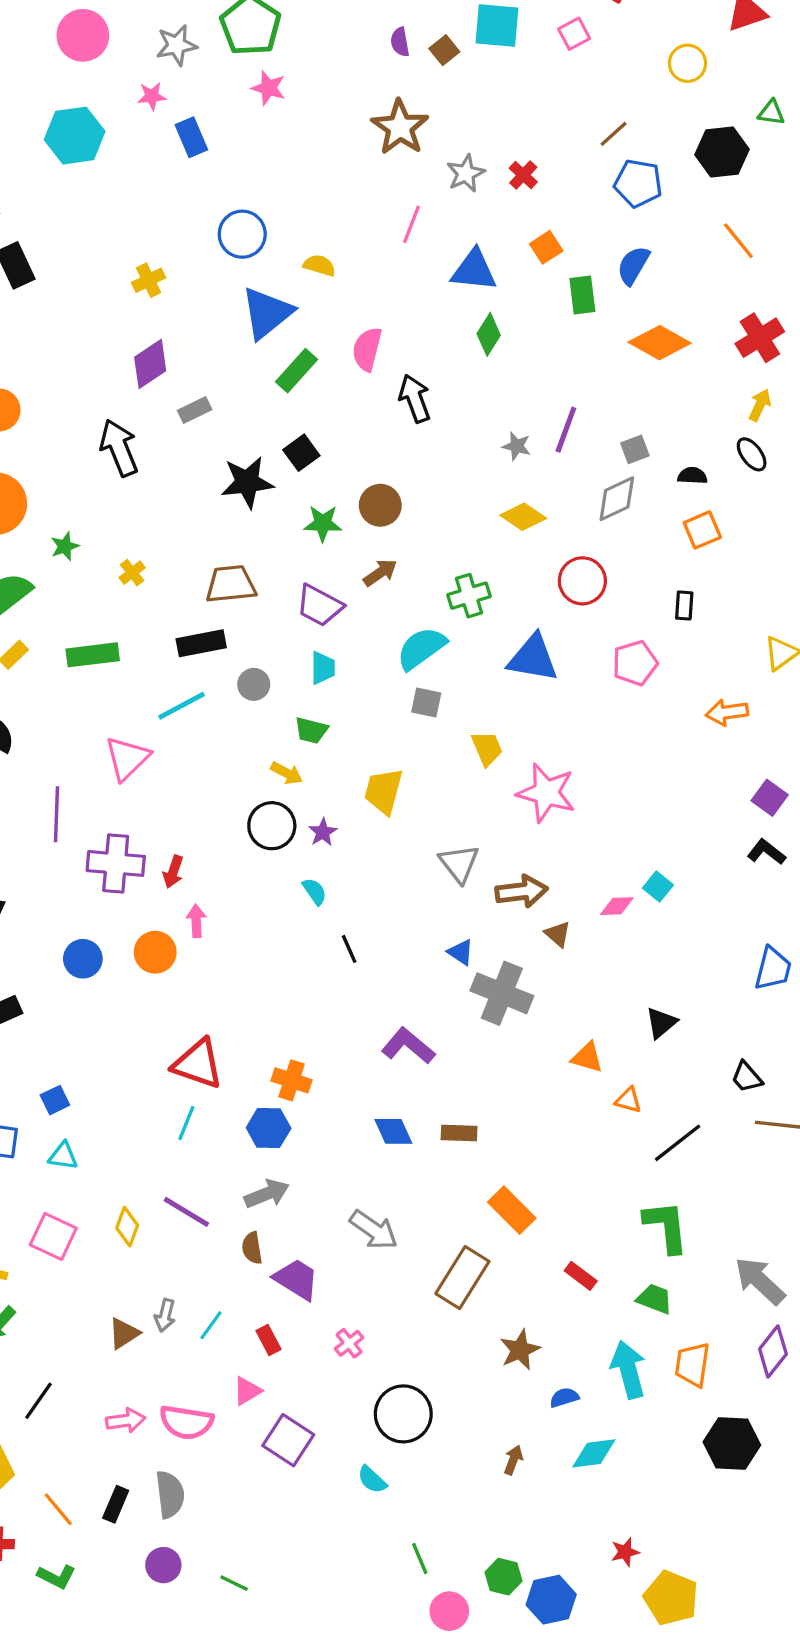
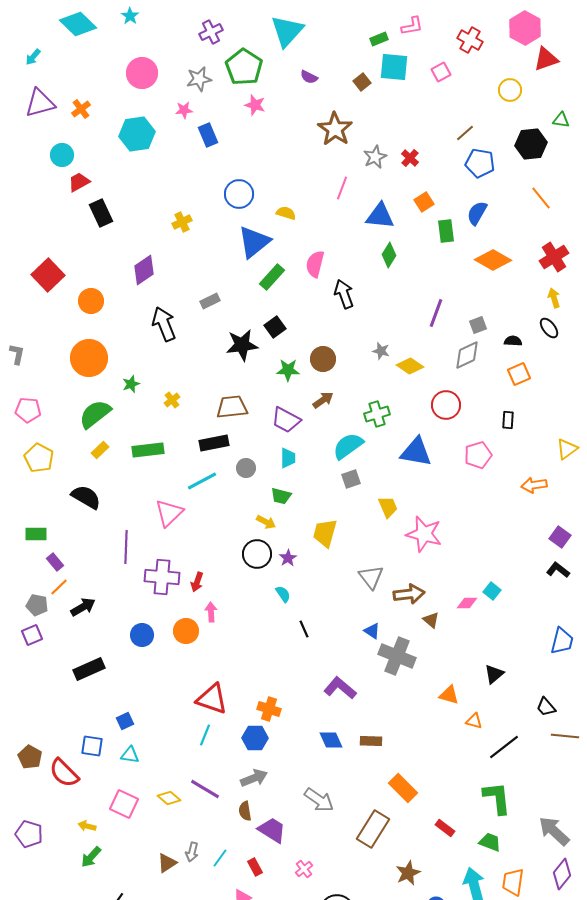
purple semicircle: (400, 42) -> (309, 77), moved, turned -54
purple diamond: (150, 364) -> (144, 270), moved
yellow arrow: (760, 405) -> (554, 298), turned -42
gray star: (517, 446) -> (381, 351), moved
gray square: (426, 702) -> (351, 479), turned -30
yellow diamond: (127, 1227) -> (169, 798), turned -70

